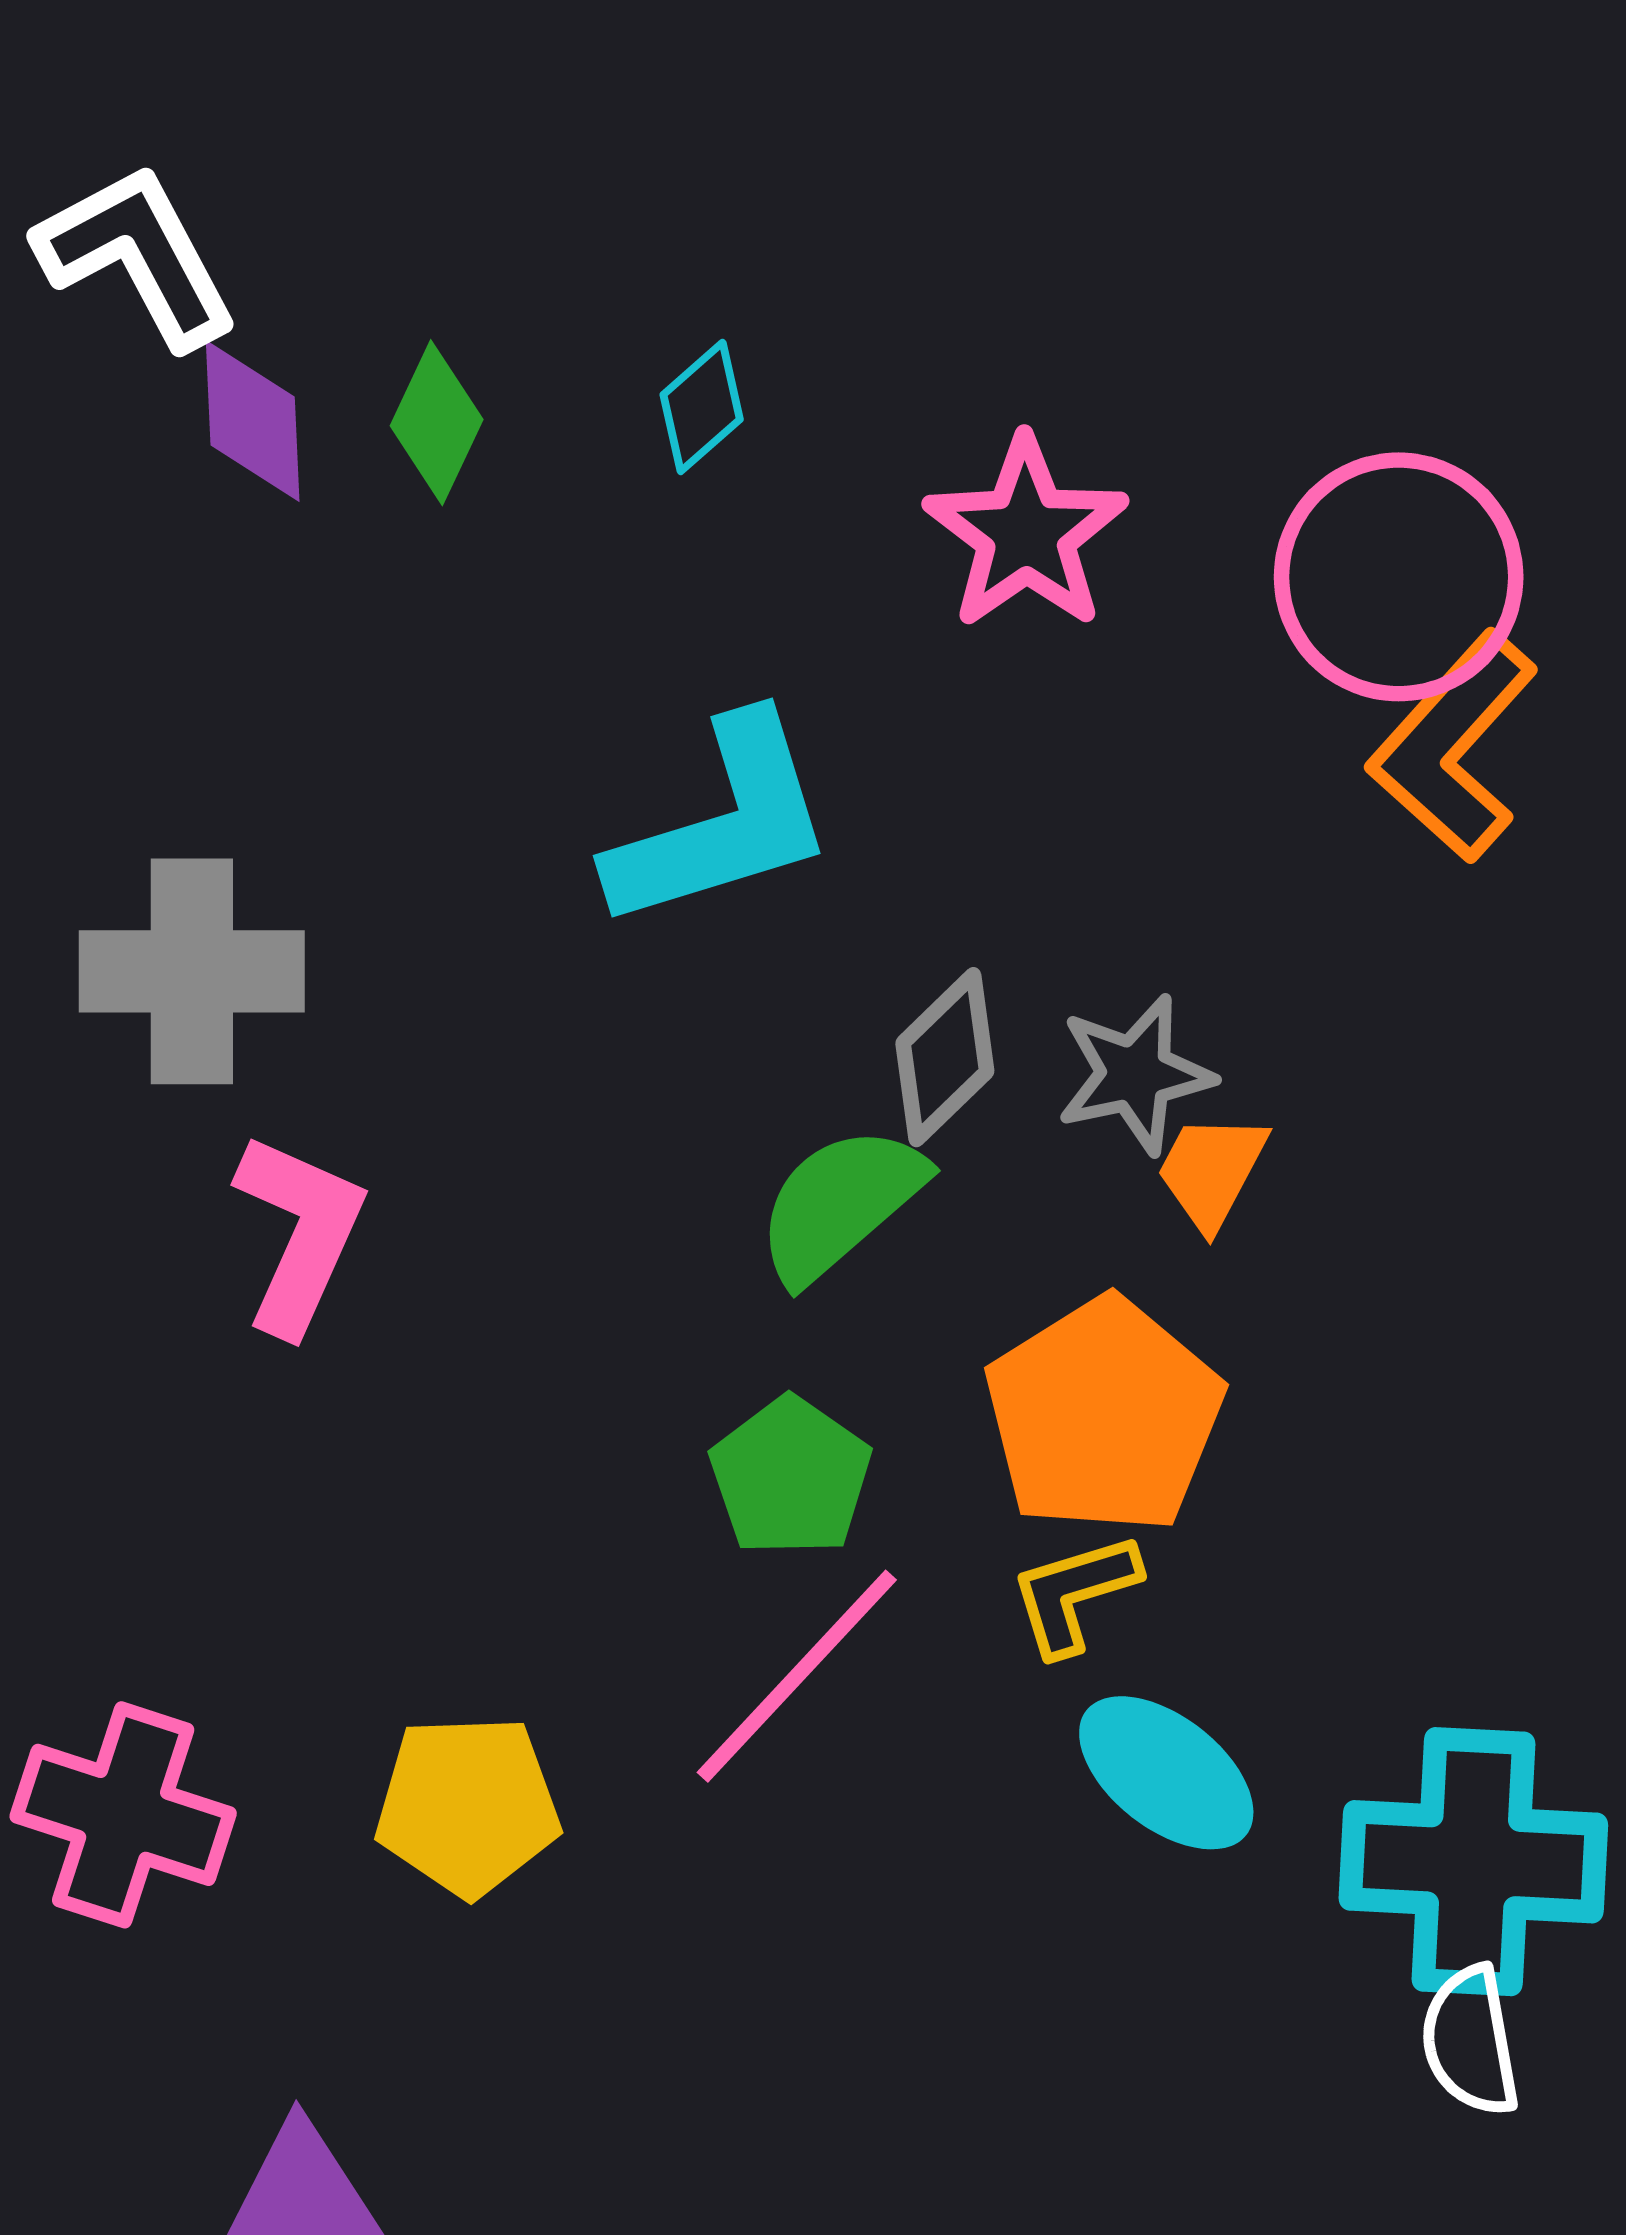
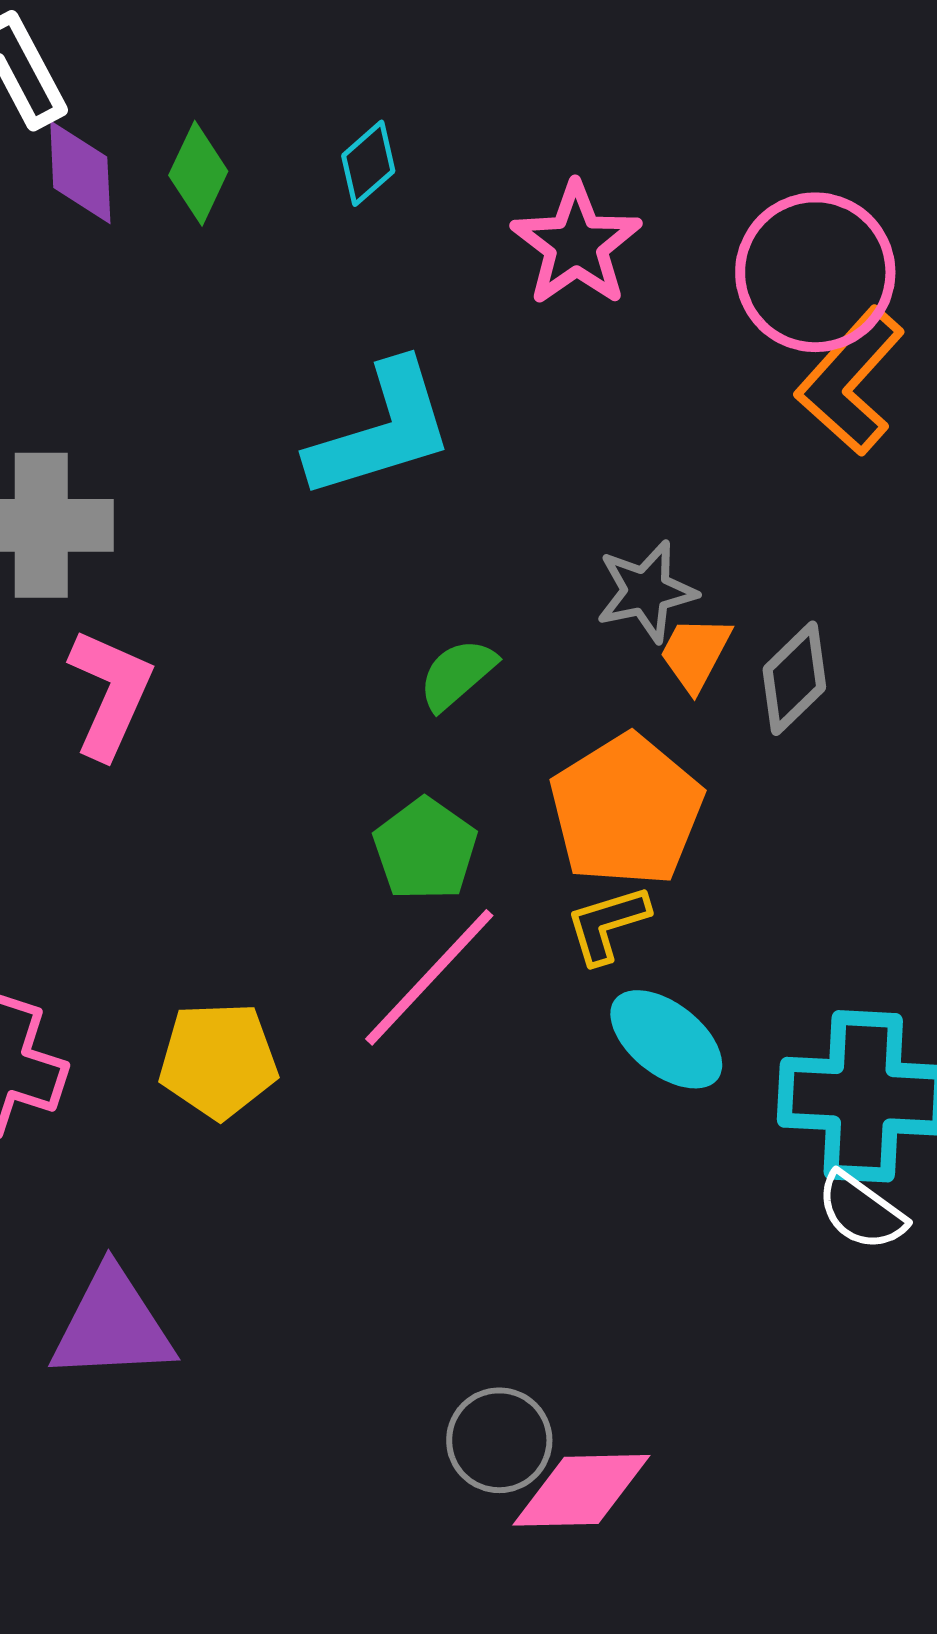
gray diamond: (945, 1057) -> (794, 678), moved
green semicircle: (840, 1204) -> (457, 674), size x0.7
white semicircle: (1470, 2041) -> (861, 1211), turned -44

